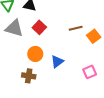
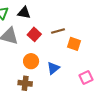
brown line: (76, 28) -> (58, 31), moved
orange square: (94, 36) -> (74, 44), moved, turned -32

